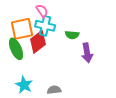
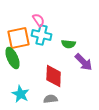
red diamond: (38, 42) -> (54, 76), moved, turned -50
purple arrow: (87, 53) -> (84, 62), turned -36

